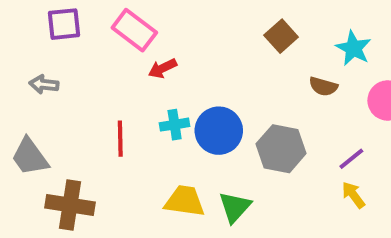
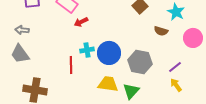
red line: (120, 139) -> (71, 65), moved
gray trapezoid: (30, 157) -> (20, 54), moved
yellow trapezoid: (185, 201) -> (108, 84), moved
green triangle: (235, 207) -> (131, 91), moved

